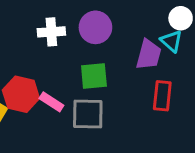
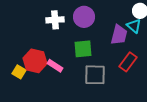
red rectangle: (162, 96) -> (128, 62), turned 30
gray square: (88, 114) -> (95, 75), moved

